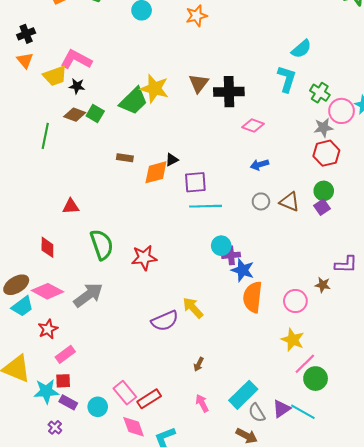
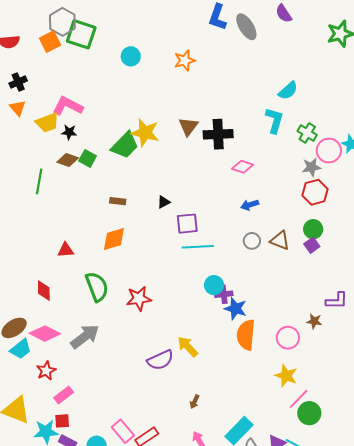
orange diamond: (156, 172) -> (114, 239), moved

